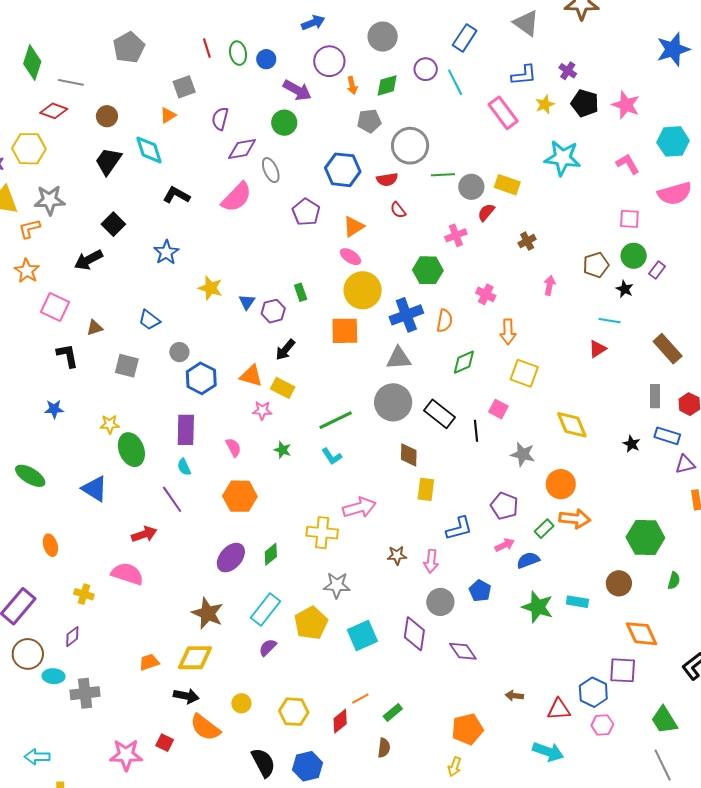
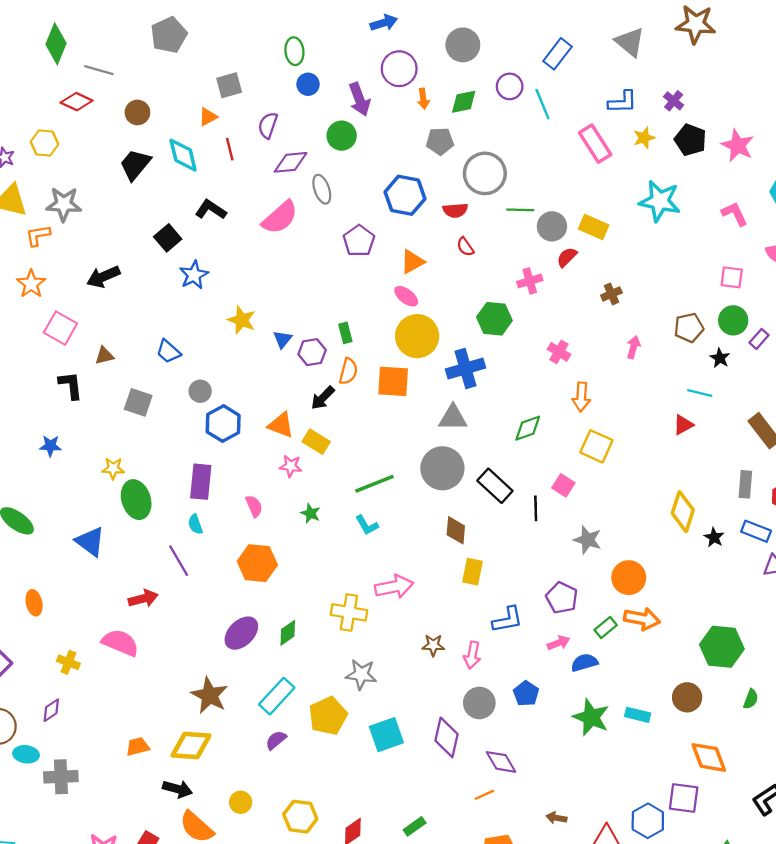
red line: (207, 48) -> (230, 149), moved
blue circle: (266, 59) -> (308, 84), moved
purple arrow: (297, 90) -> (359, 99), turned 36
yellow hexagon: (29, 149) -> (44, 143), size x0.7
black square: (113, 224) -> (168, 238), moved
orange semicircle: (445, 321) -> (348, 371), moved
yellow diamond: (572, 425) -> (683, 512), moved, turned 36
orange line: (360, 699) -> (484, 795), moved

